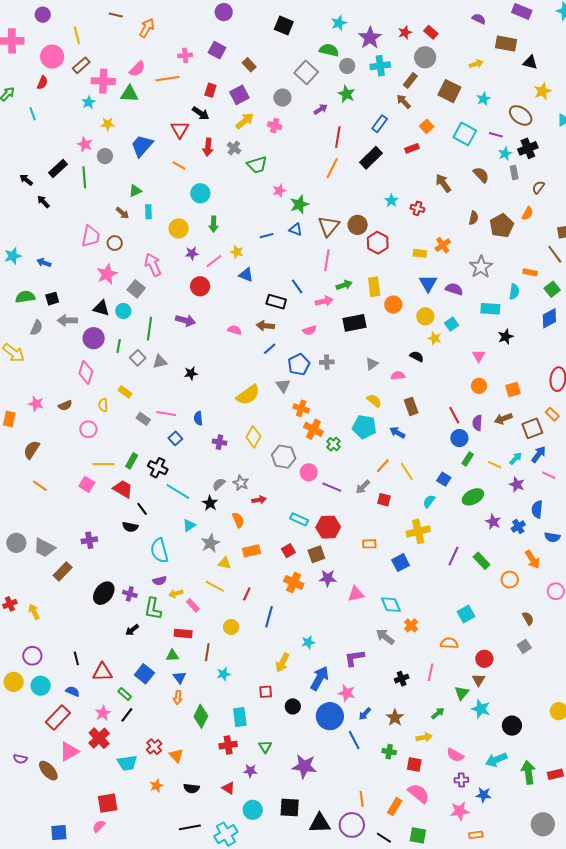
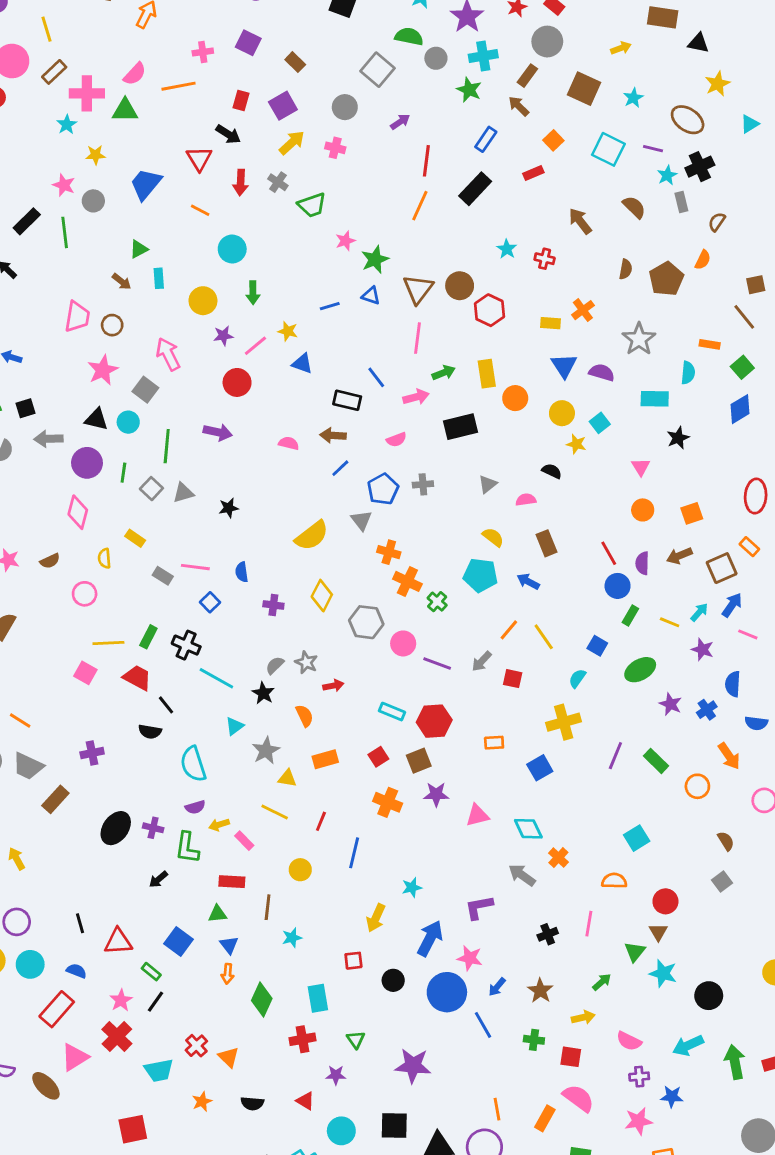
green star: (346, 94) -> (469, 90), moved
orange line: (40, 486) -> (20, 720), moved

